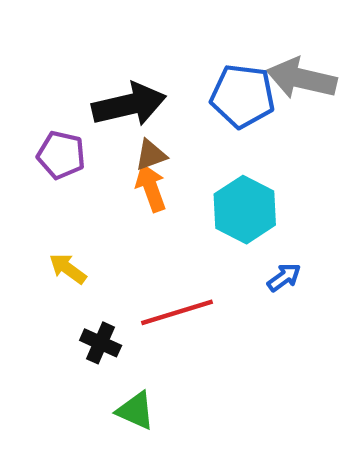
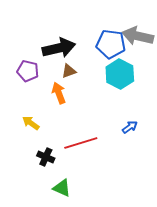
orange arrow: (151, 188) -> (59, 93), moved
cyan hexagon: (245, 210) -> (120, 74), moved

